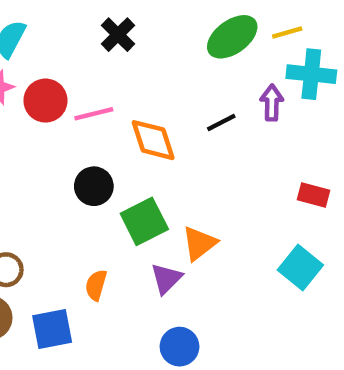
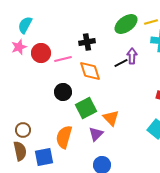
black cross: (118, 35) -> (87, 42), moved, turned 35
purple arrow: (272, 103) -> (132, 56), moved
orange triangle: (199, 243) -> (111, 118), turned -36
orange semicircle: (96, 285) -> (64, 137), size x1.6

